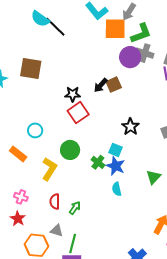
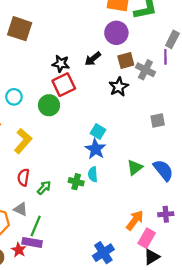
gray cross: (145, 53) -> (145, 70), moved
purple circle: (130, 57) -> (116, 33), moved
brown square: (114, 85) -> (126, 60), moved
black star: (130, 127) -> (119, 87), moved
green circle: (70, 150) -> (49, 105), moved
green cross: (98, 162) -> (76, 182), moved, turned -32

